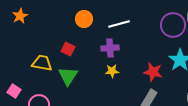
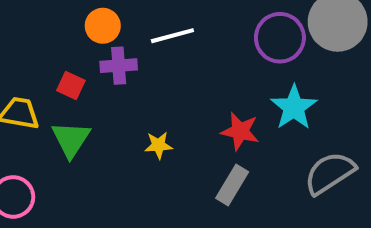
purple cross: (110, 48) -> (119, 66), moved
yellow star: (112, 71) -> (158, 145), moved

